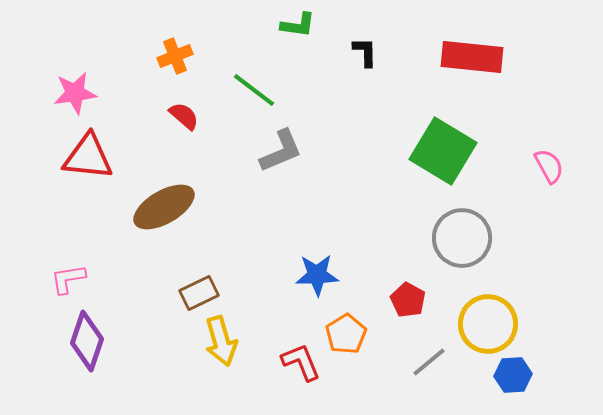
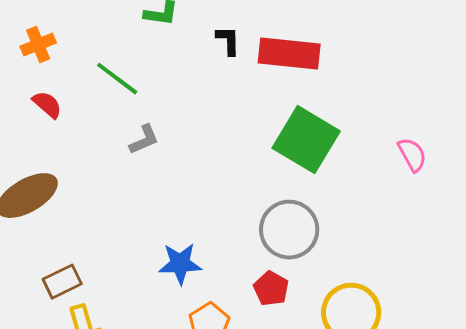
red rectangle: (472, 57) -> (289, 54), moved
gray L-shape: (281, 151) -> (144, 140), size x0.7
gray circle: (462, 238) -> (289, 230), moved

